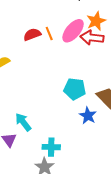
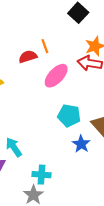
pink ellipse: (73, 31) -> (56, 76), moved
orange line: (49, 34) -> (45, 46), moved

